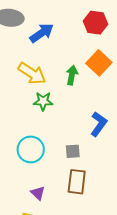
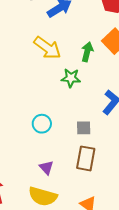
green star: (43, 101) -> (71, 78), moved
cyan circle: (31, 149) -> (42, 124), size x0.7

